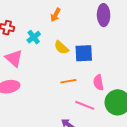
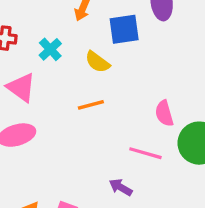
blue square: (84, 53) -> (124, 29), moved
orange line: (68, 81) -> (91, 105), moved

